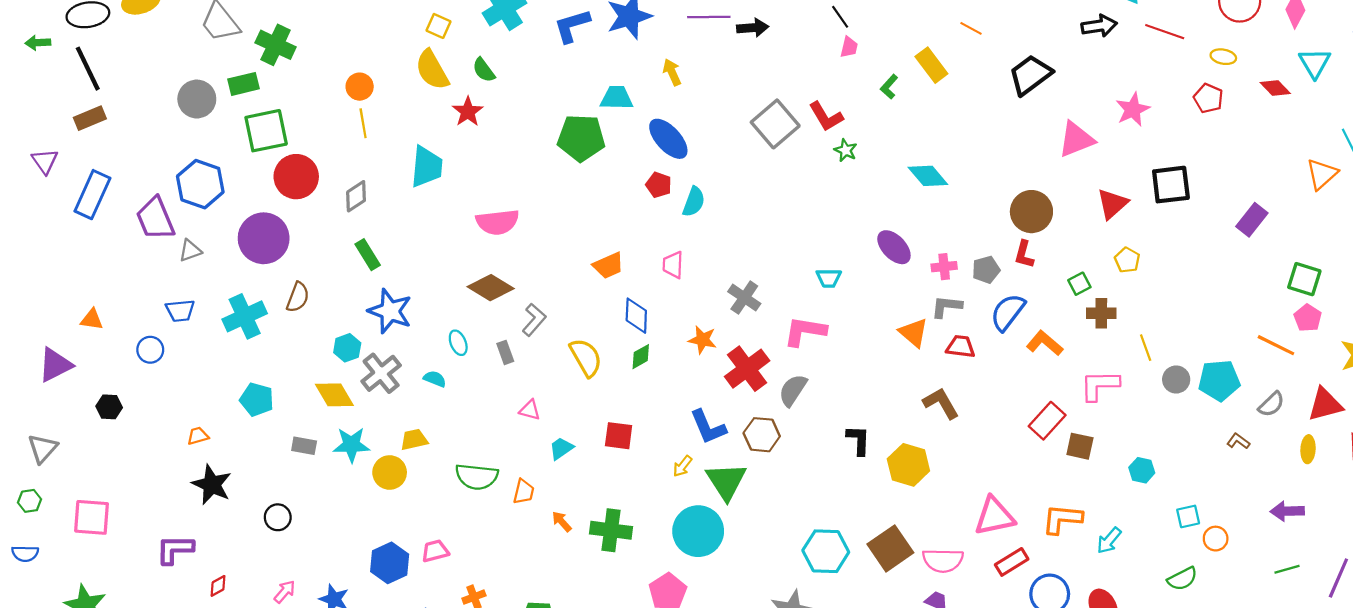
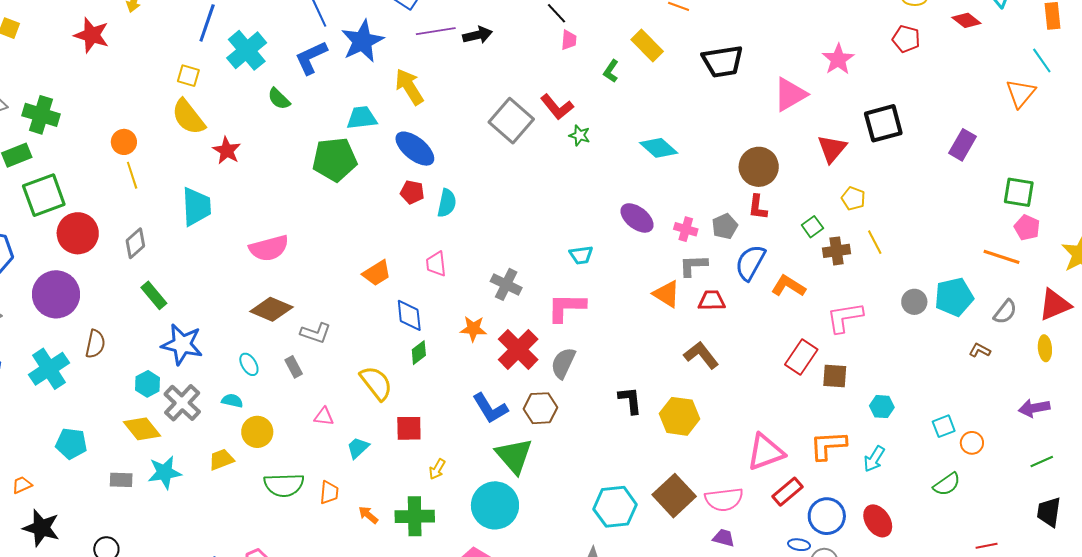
green semicircle: (484, 70) -> (279, 99), moved
yellow arrow: (672, 72) -> (409, 87), size x1.5
black trapezoid: (1030, 75) -> (723, 61), moved, turned -144
pink cross: (944, 267) -> (686, 229), turned 30
gray L-shape: (534, 320) -> (316, 333), turned 76
yellow line: (1146, 348) -> (875, 242), moved
yellow semicircle: (586, 357) -> (376, 383), moved
yellow arrow: (682, 466) -> (437, 469), moved
cyan hexagon: (1142, 470) -> (882, 407), moved
yellow circle: (390, 472) -> (257, 432), moved

